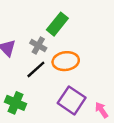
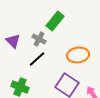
orange ellipse: (66, 61) -> (78, 55), moved

